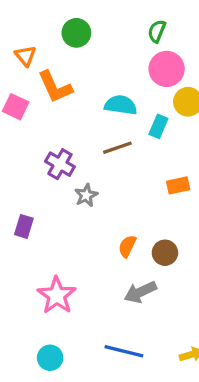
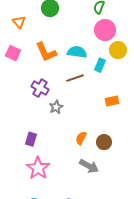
orange L-shape: (55, 87) -> (46, 52), moved
purple rectangle: (24, 226) -> (31, 139), moved
gray arrow: (140, 292) -> (89, 166), turned -126

